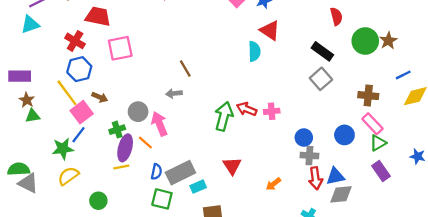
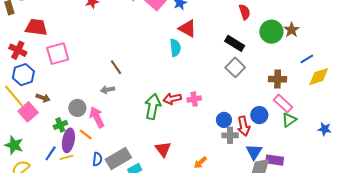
red arrow: (247, 109) -> (172, 99), turned -30
blue line: (79, 135) -> (51, 153), moved
green star: (63, 149) -> (14, 145), turned 30
purple rectangle: (381, 171) -> (275, 160), moved, turned -42
blue triangle: (335, 176) -> (254, 152), turned -42
red arrow: (316, 178) -> (244, 126), moved

